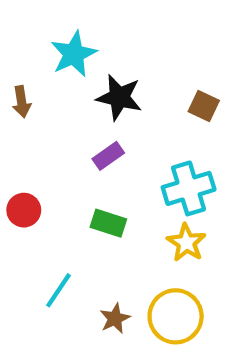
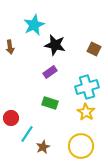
red circle: (24, 210) -> (11, 118), moved
brown star: (115, 318) -> (43, 147), moved

